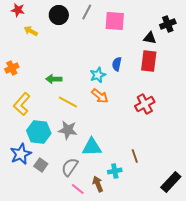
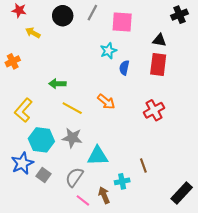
black cross: (168, 24) -> (179, 15), moved
orange cross: (12, 68) -> (13, 61), moved
cyan star: (98, 75) -> (108, 51), moved

